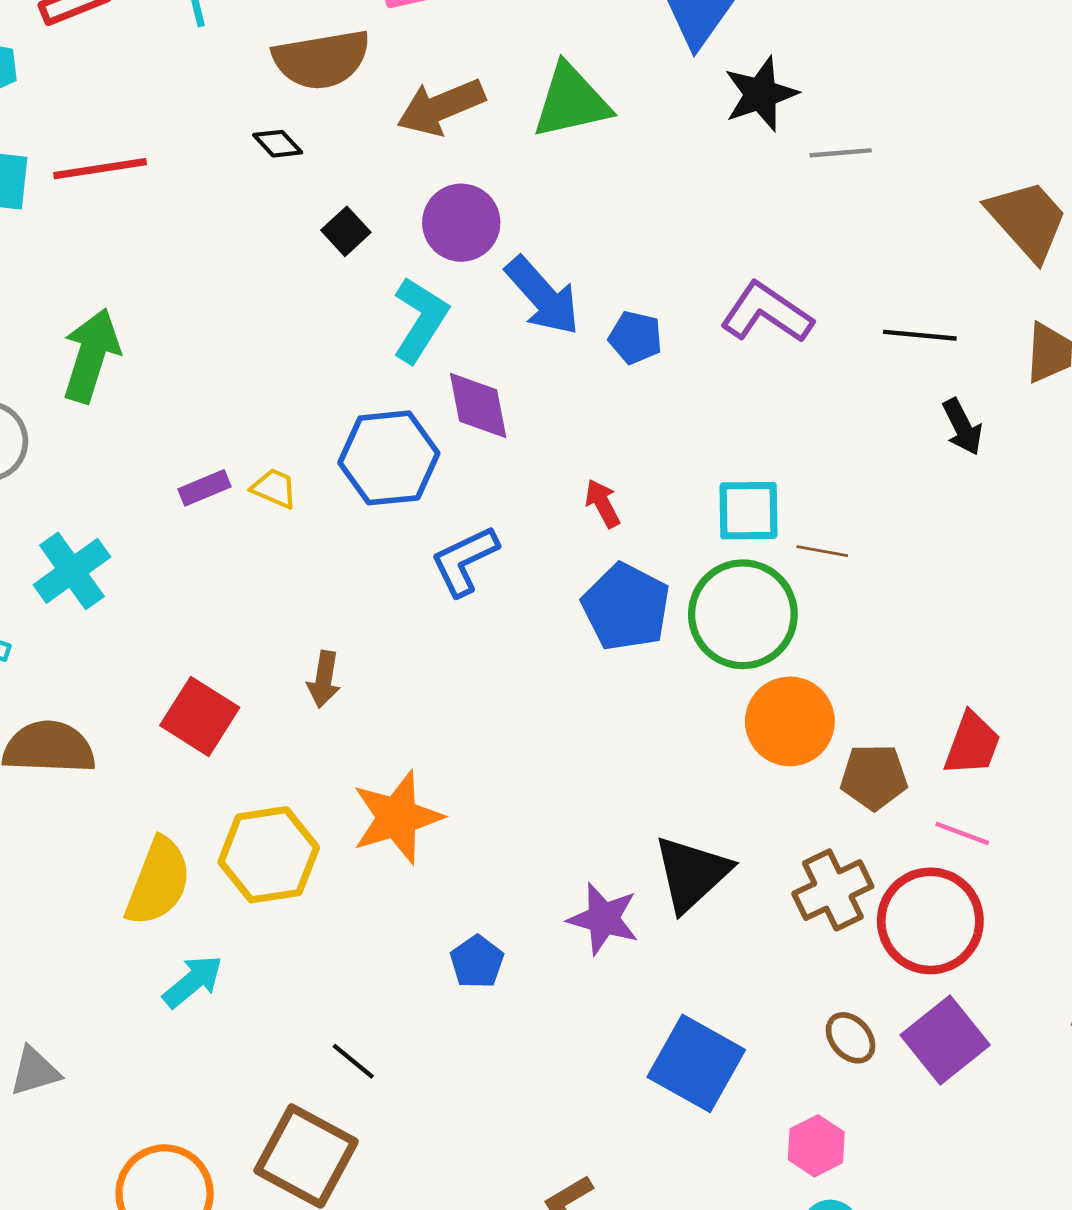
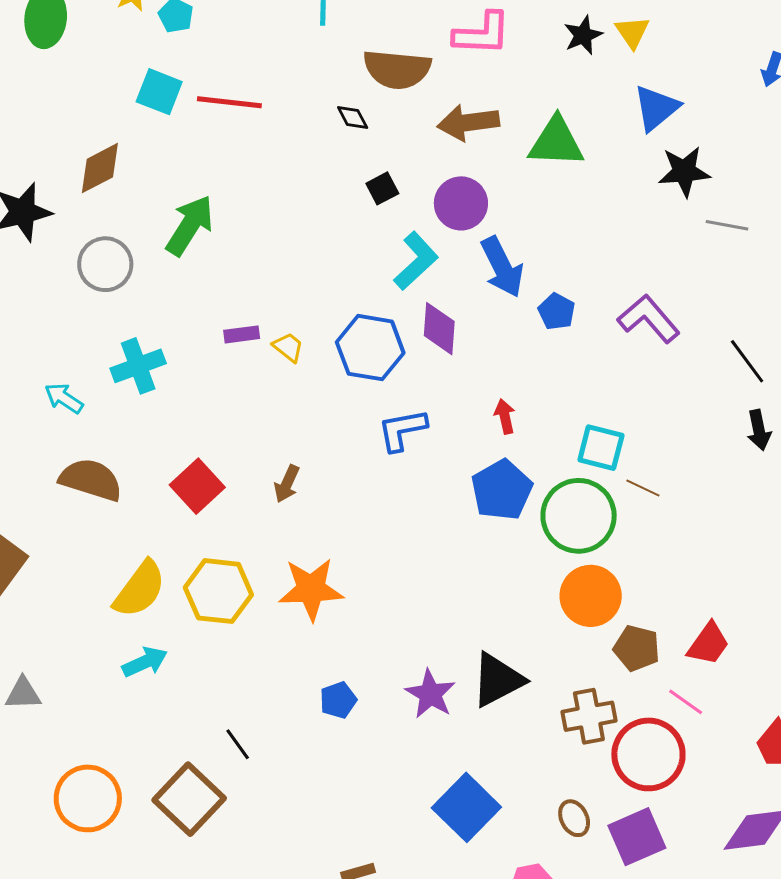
black line: (920, 335) -> (747, 361), turned 33

